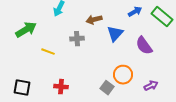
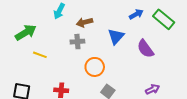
brown arrow: (94, 20) -> (85, 22), moved
yellow line: (48, 52) -> (40, 55), moved
orange circle: (123, 75) -> (95, 67), moved

